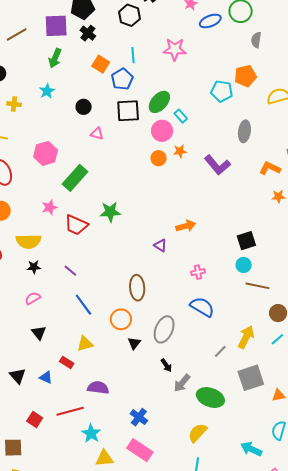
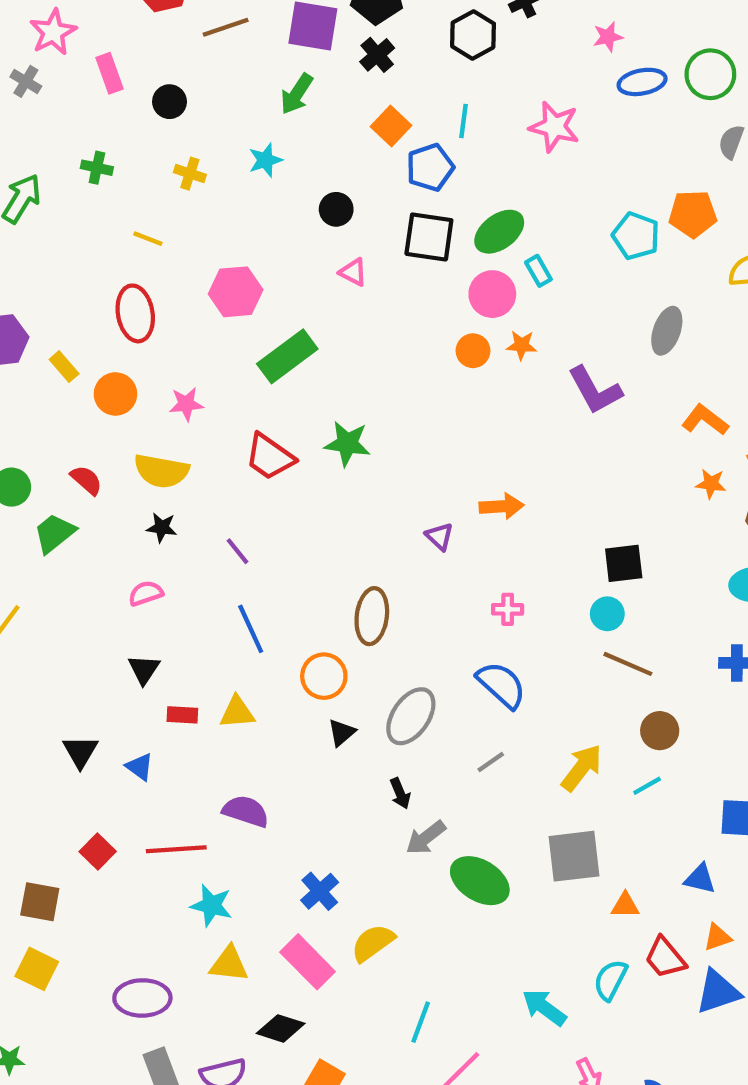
pink star: (50, 207) -> (186, 404), moved
gray line: (220, 351) -> (491, 762), moved
red rectangle: (67, 362) -> (182, 715), moved, turned -40
cyan star: (91, 433) -> (211, 905), turned -30
yellow semicircle: (198, 433) -> (373, 943), moved

